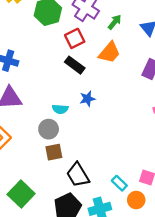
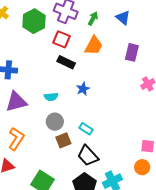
red square: (75, 38) -> (62, 39), turned -30
cyan semicircle: (60, 109) -> (51, 97), moved
cyan rectangle: (119, 183) -> (86, 129), moved

